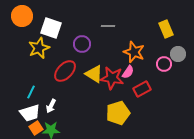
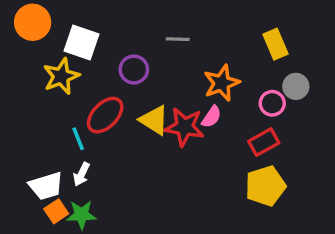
orange star: (134, 52) -> (222, 83), turned 30
red rectangle: (142, 89) -> (264, 142), moved
cyan line: (31, 92) -> (78, 139), moved, turned -48
yellow pentagon: (118, 113) -> (265, 186), moved

